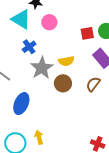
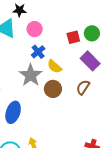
blue cross: (29, 47) -> (38, 52), moved
yellow semicircle: (66, 61) -> (55, 66), turned 56

